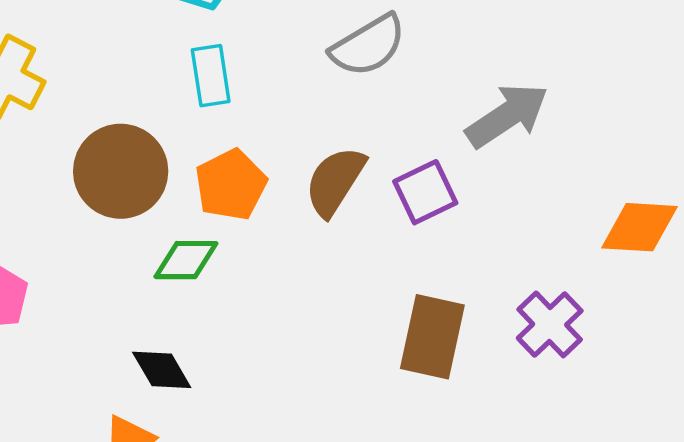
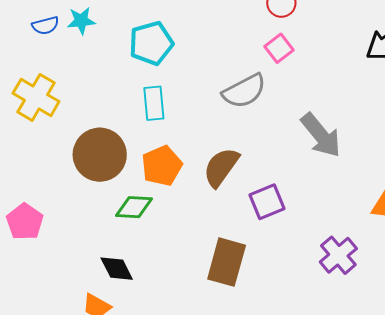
gray arrow: (507, 115) -> (321, 135), turned 81
purple square: (425, 192) -> (267, 202), moved
brown rectangle: (432, 337) -> (227, 262), moved

